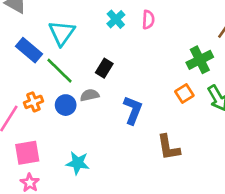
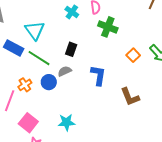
green cross: (200, 60) -> (108, 27), moved, turned -30
pink square: (27, 153) -> (28, 123), turned -30

